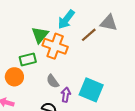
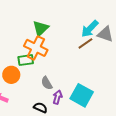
cyan arrow: (66, 19) -> (90, 29), moved
green triangle: (40, 35) -> (41, 28), moved
orange cross: (55, 46) -> (36, 48), moved

